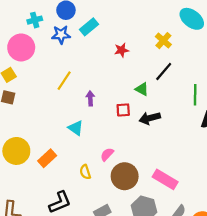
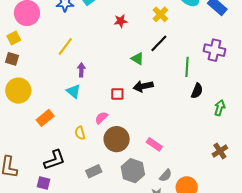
purple arrow: (90, 98) -> (81, 70), moved
red square: (123, 110) -> (117, 94), moved
yellow circle: (16, 151) -> (18, 91), moved
pink rectangle: (165, 179) -> (154, 144), size x0.7

